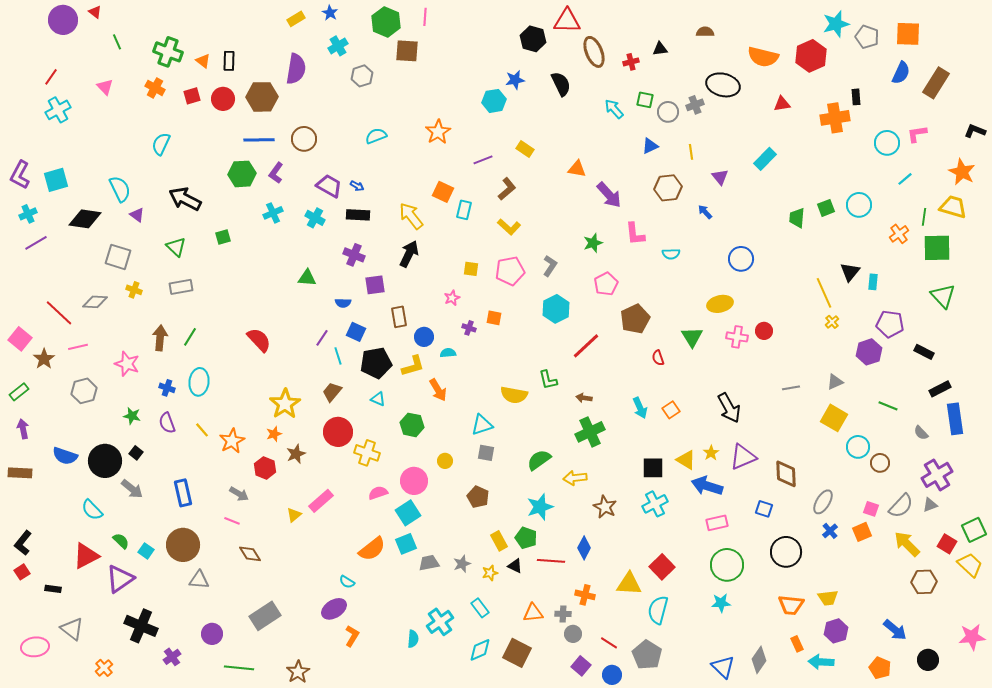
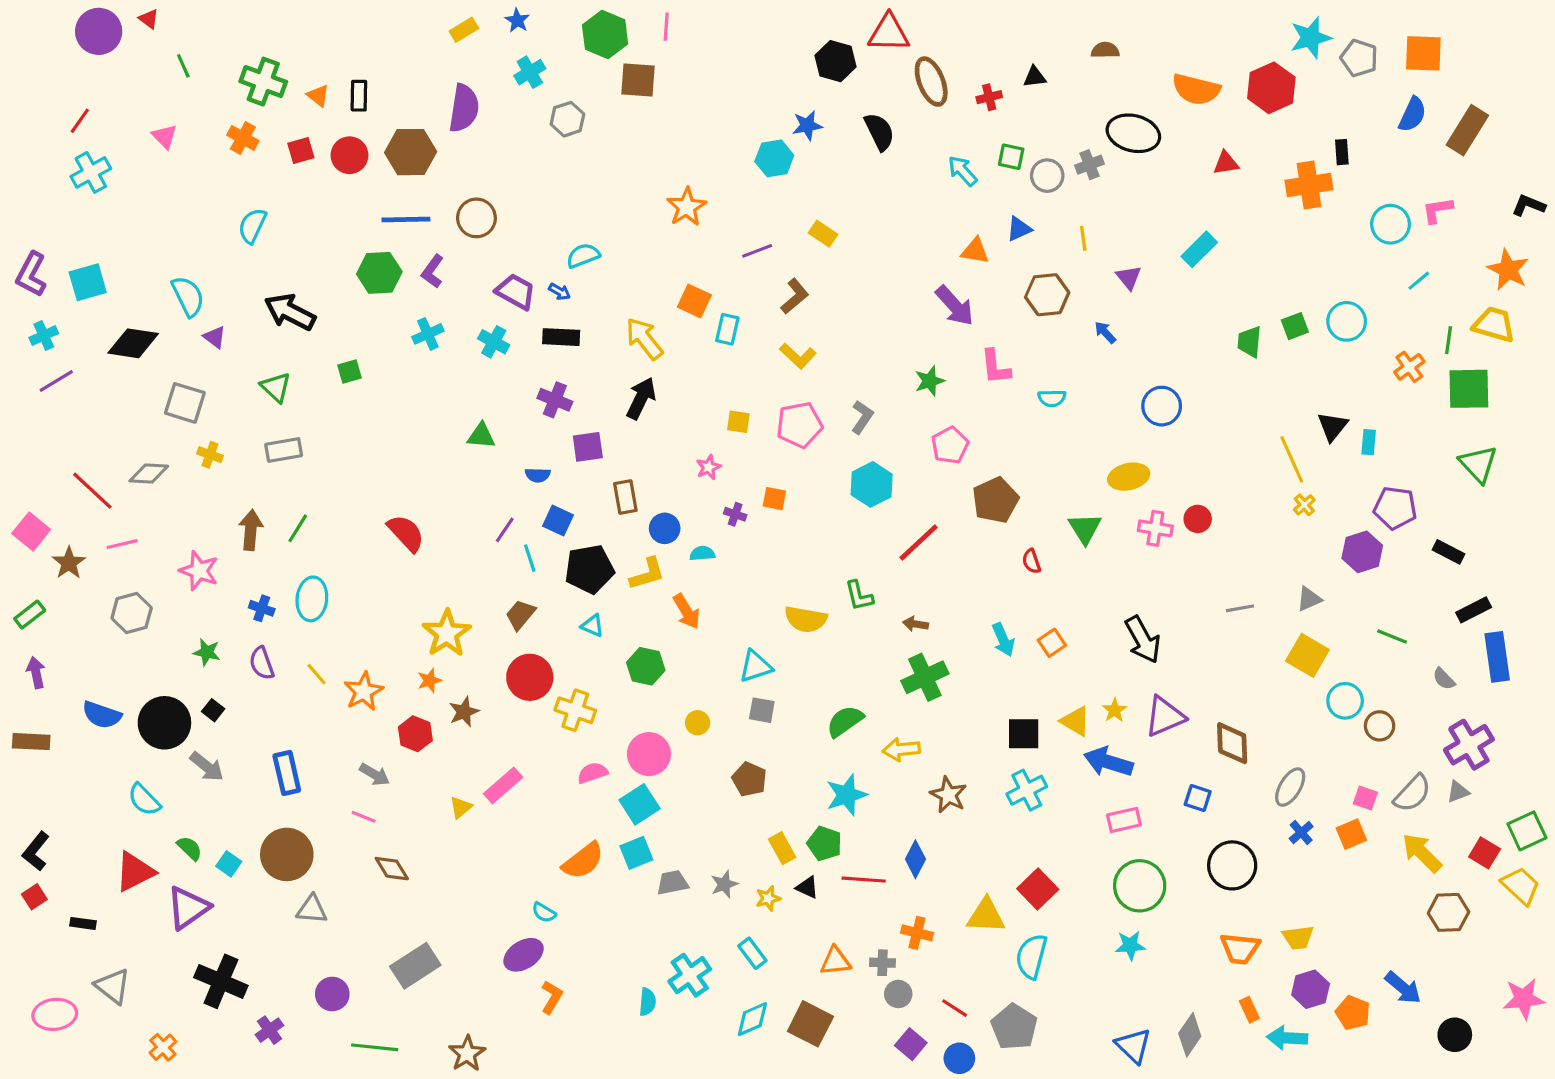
cyan semicircle: (376, 136) -> (583, 256), moved
orange triangle: (577, 169) -> (975, 251), moved
orange pentagon: (880, 668) -> (1353, 1013), moved

